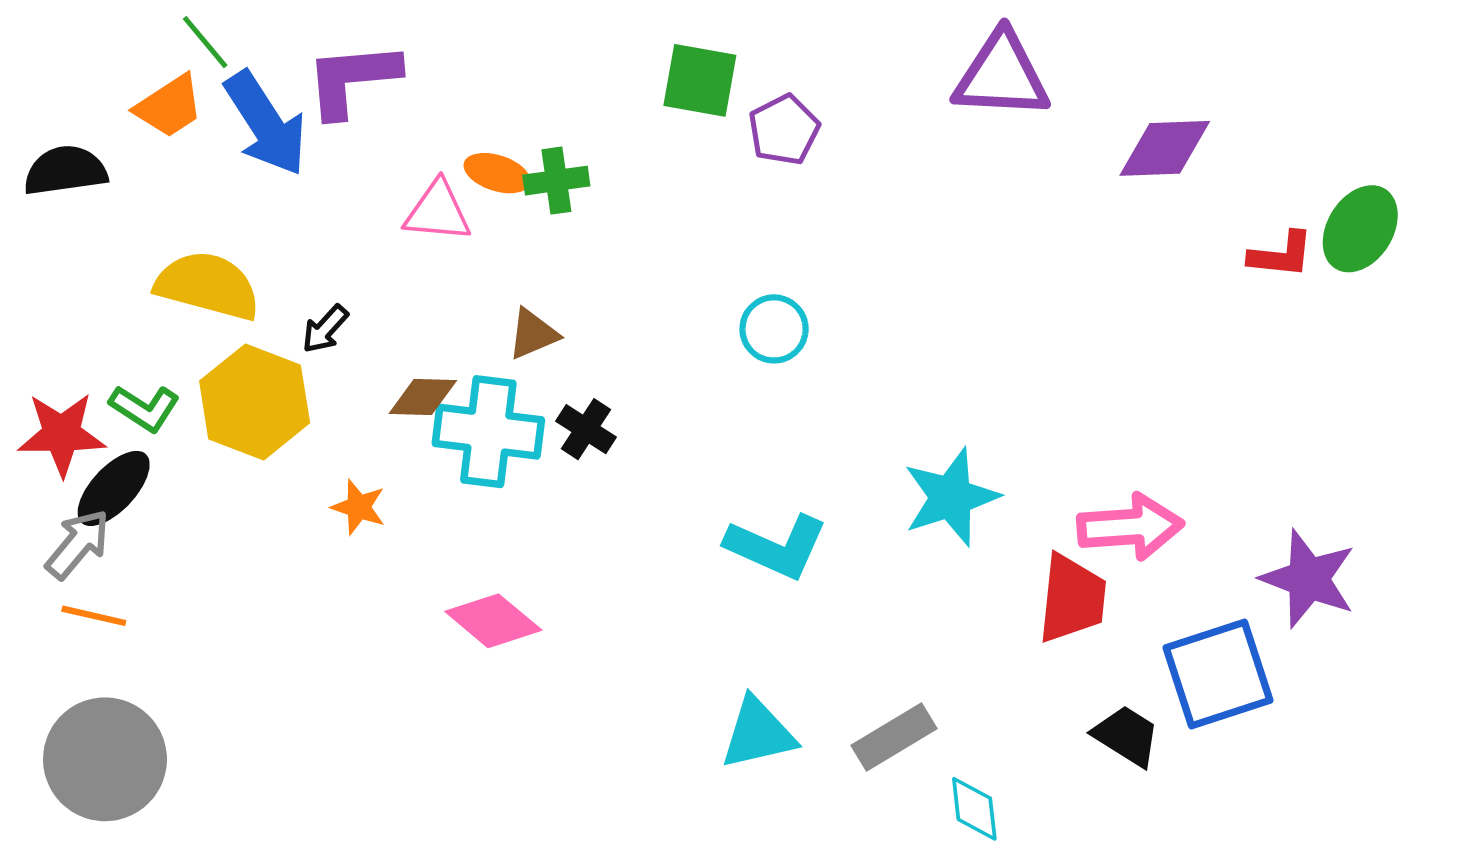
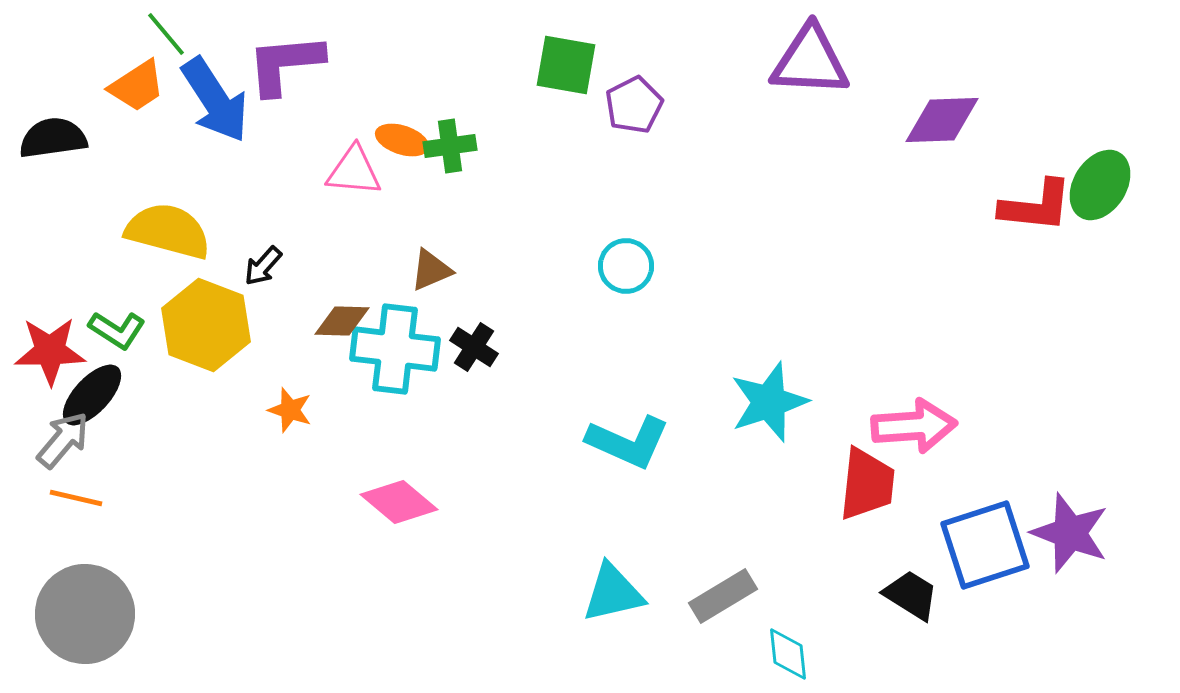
red L-shape: (1281, 255) -> (1036, 206), size x1.4
purple star: (1308, 579) -> (1070, 533), moved

